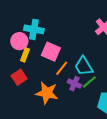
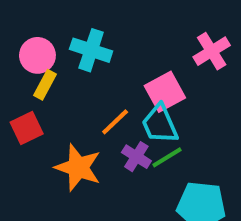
cyan cross: (34, 29) -> (91, 50), moved
pink square: (51, 52) -> (165, 92), moved, turned 30

